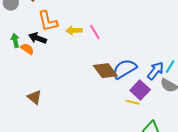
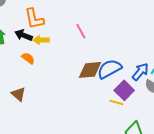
yellow arrow: (74, 30) -> (41, 40), moved
orange semicircle: (27, 49) -> (28, 58), moved
brown diamond: (105, 71) -> (90, 70), turned -60

